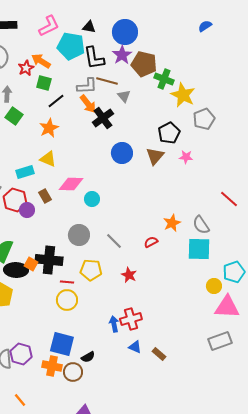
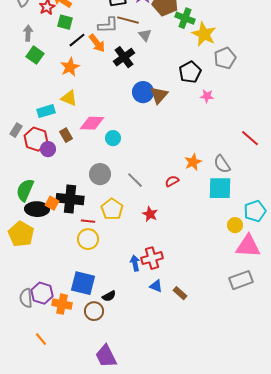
orange arrow: (88, 104) -> (97, 43), moved
brown triangle: (155, 156) -> (159, 95), moved
yellow pentagon: (91, 270) -> (112, 209), turned 30
orange cross: (52, 366) -> (62, 304), moved

